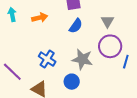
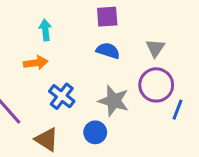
cyan arrow: (12, 14) -> (45, 30), moved
orange arrow: (40, 18) -> (36, 63), moved
blue semicircle: (76, 26) -> (108, 51), turned -112

